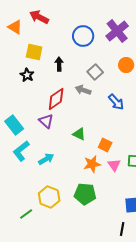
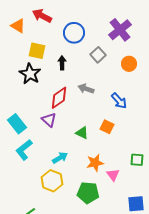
blue circle: (83, 36) -> (74, 33), moved
gray square: (95, 72) -> (98, 55), moved
black star: (27, 75) -> (30, 74), size x1.5
orange square: (105, 145) -> (107, 127), moved
cyan arrow: (46, 159) -> (60, 158), moved
pink triangle: (114, 165) -> (113, 175), moved
yellow hexagon: (49, 197) -> (52, 181), moved

